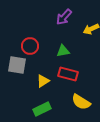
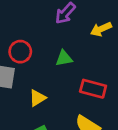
red rectangle: (68, 74) -> (93, 89), moved

